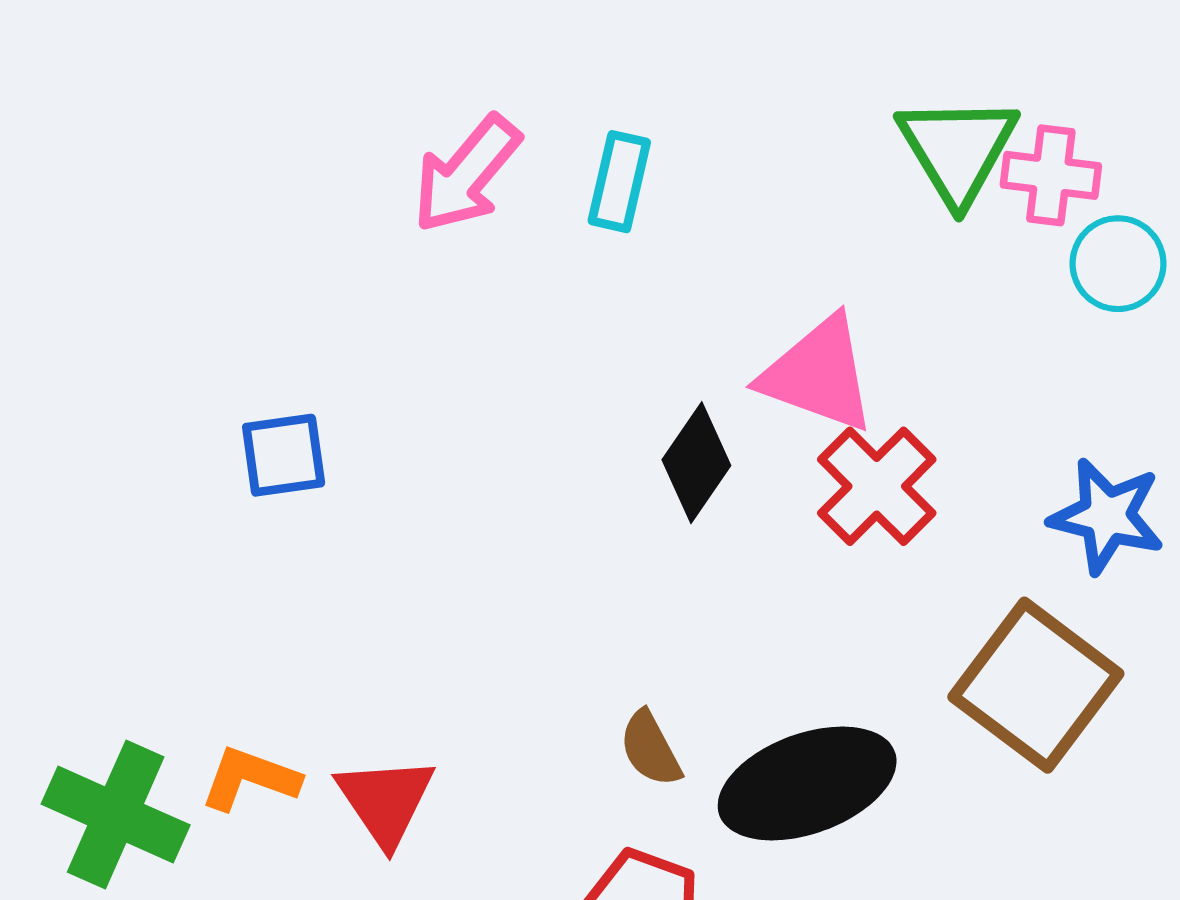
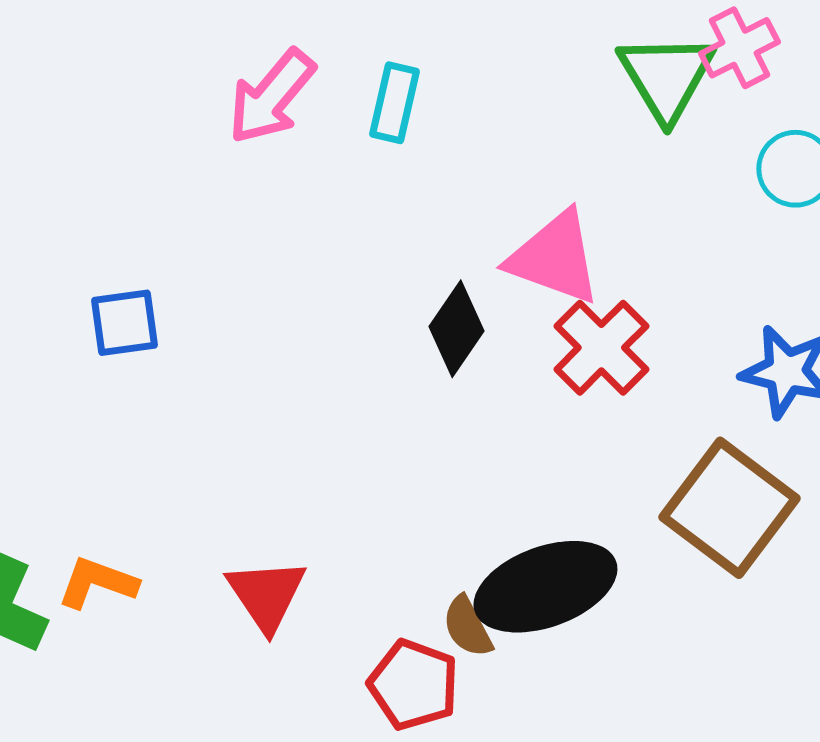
pink cross: (1051, 175) -> (739, 48), moved, turned -34
brown semicircle: (650, 749) -> (467, 627), moved
red triangle: (386, 801) -> (266, 595), moved

